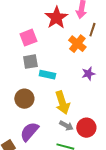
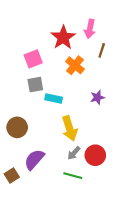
orange cross: (77, 44) -> (75, 65), moved
brown circle: (24, 99) -> (17, 127), moved
gray arrow: (66, 126) -> (74, 153), turned 104

